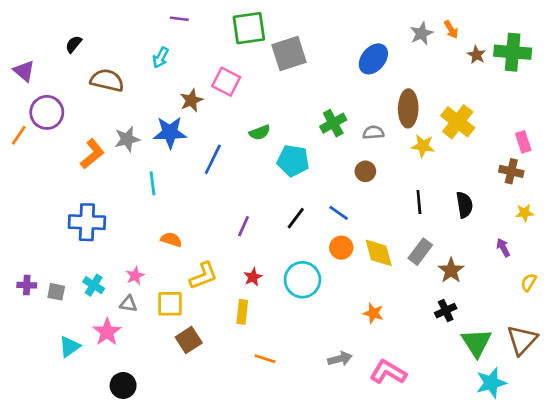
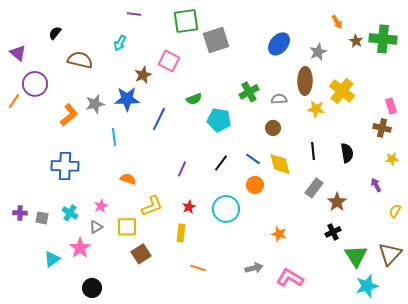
gray star: (422, 33) -> (318, 52), moved
yellow diamond: (379, 253) -> (280, 164), moved
gray triangle: (128, 304) -> (96, 227), turned -40

